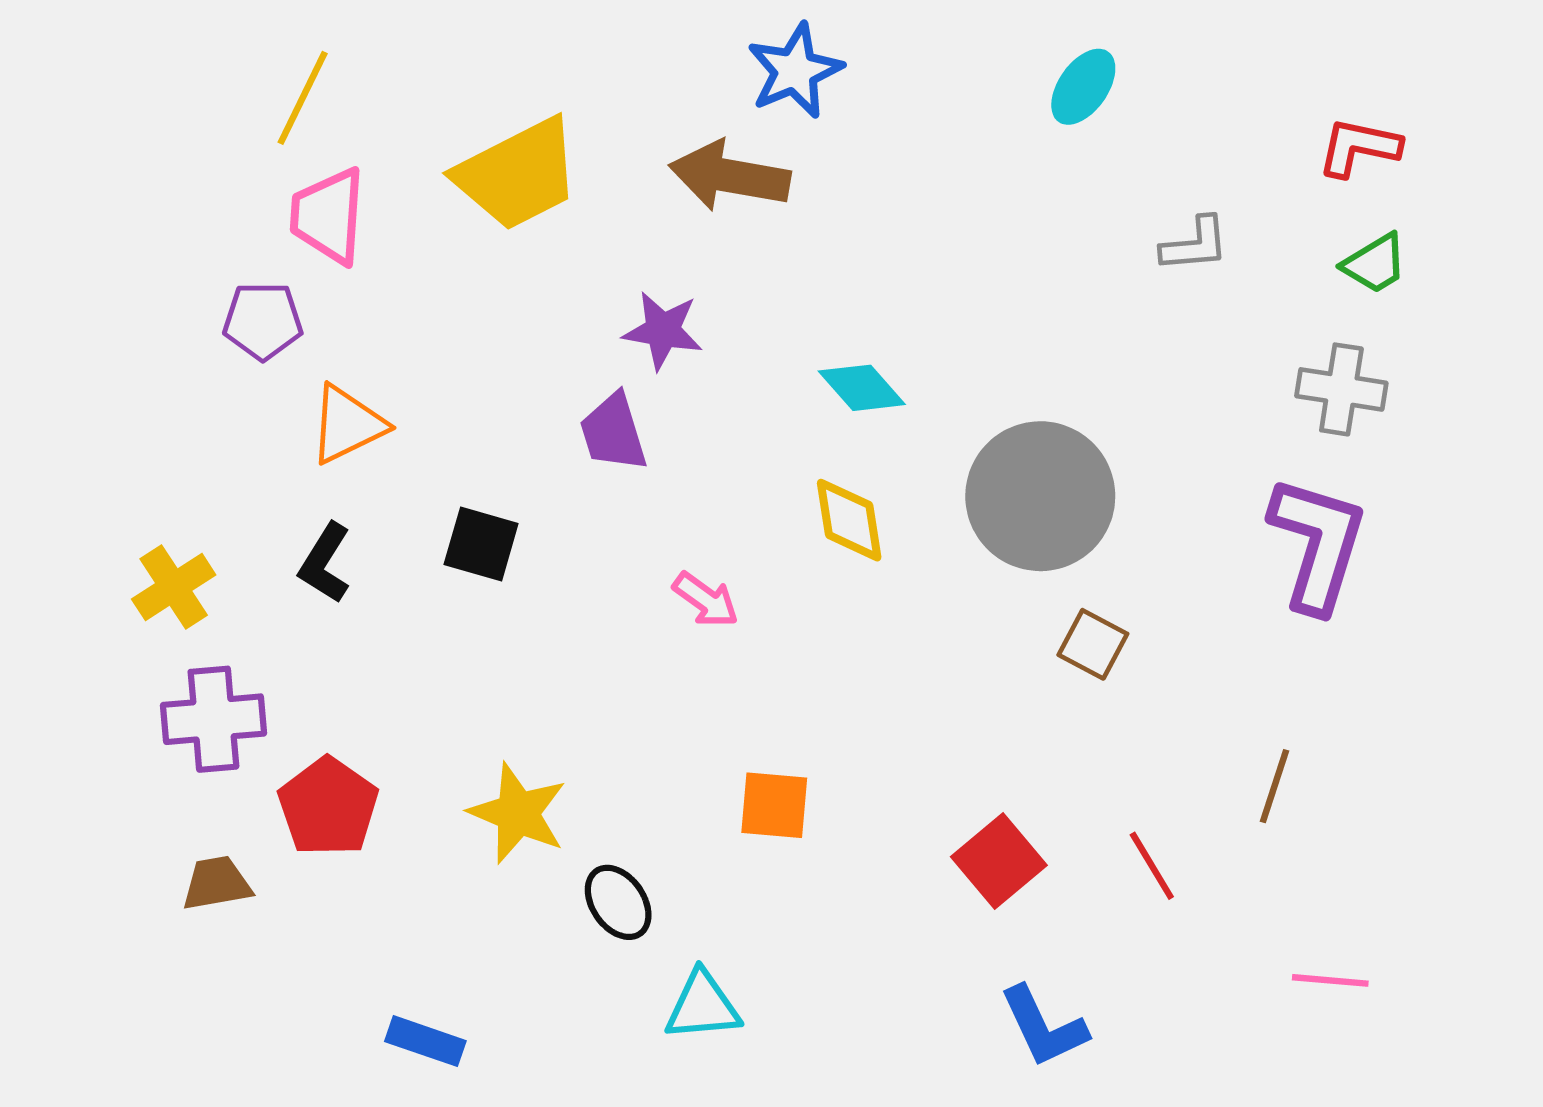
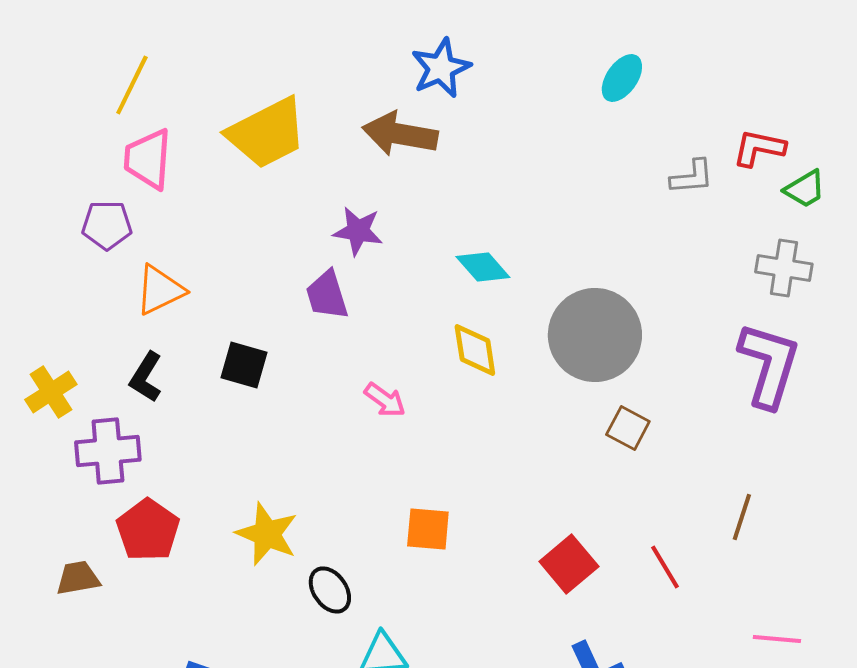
red L-shape: (1359, 147) -> (759, 148), moved
purple cross: (213, 719) -> (108, 451), moved

